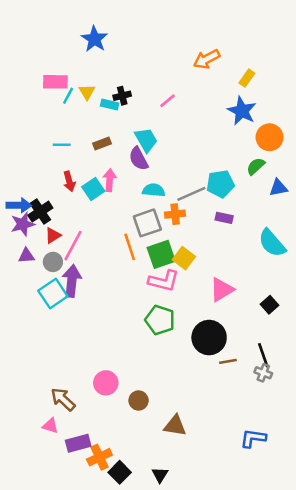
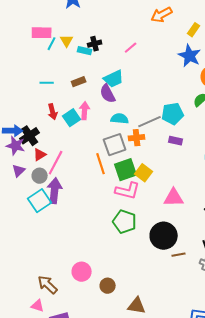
cyan trapezoid: (146, 140) -> (114, 79), turned 95
purple star: (23, 224) -> (16, 146), turned 30
purple triangle: (26, 256) -> (19, 171), turned -40
pink triangle: (222, 290) -> (174, 198), turned 30

